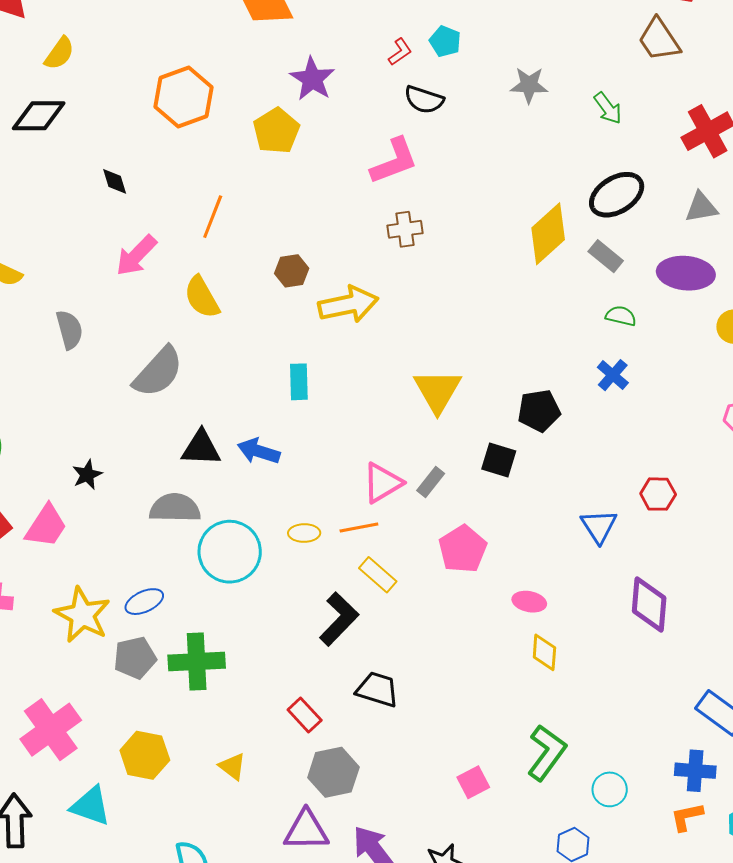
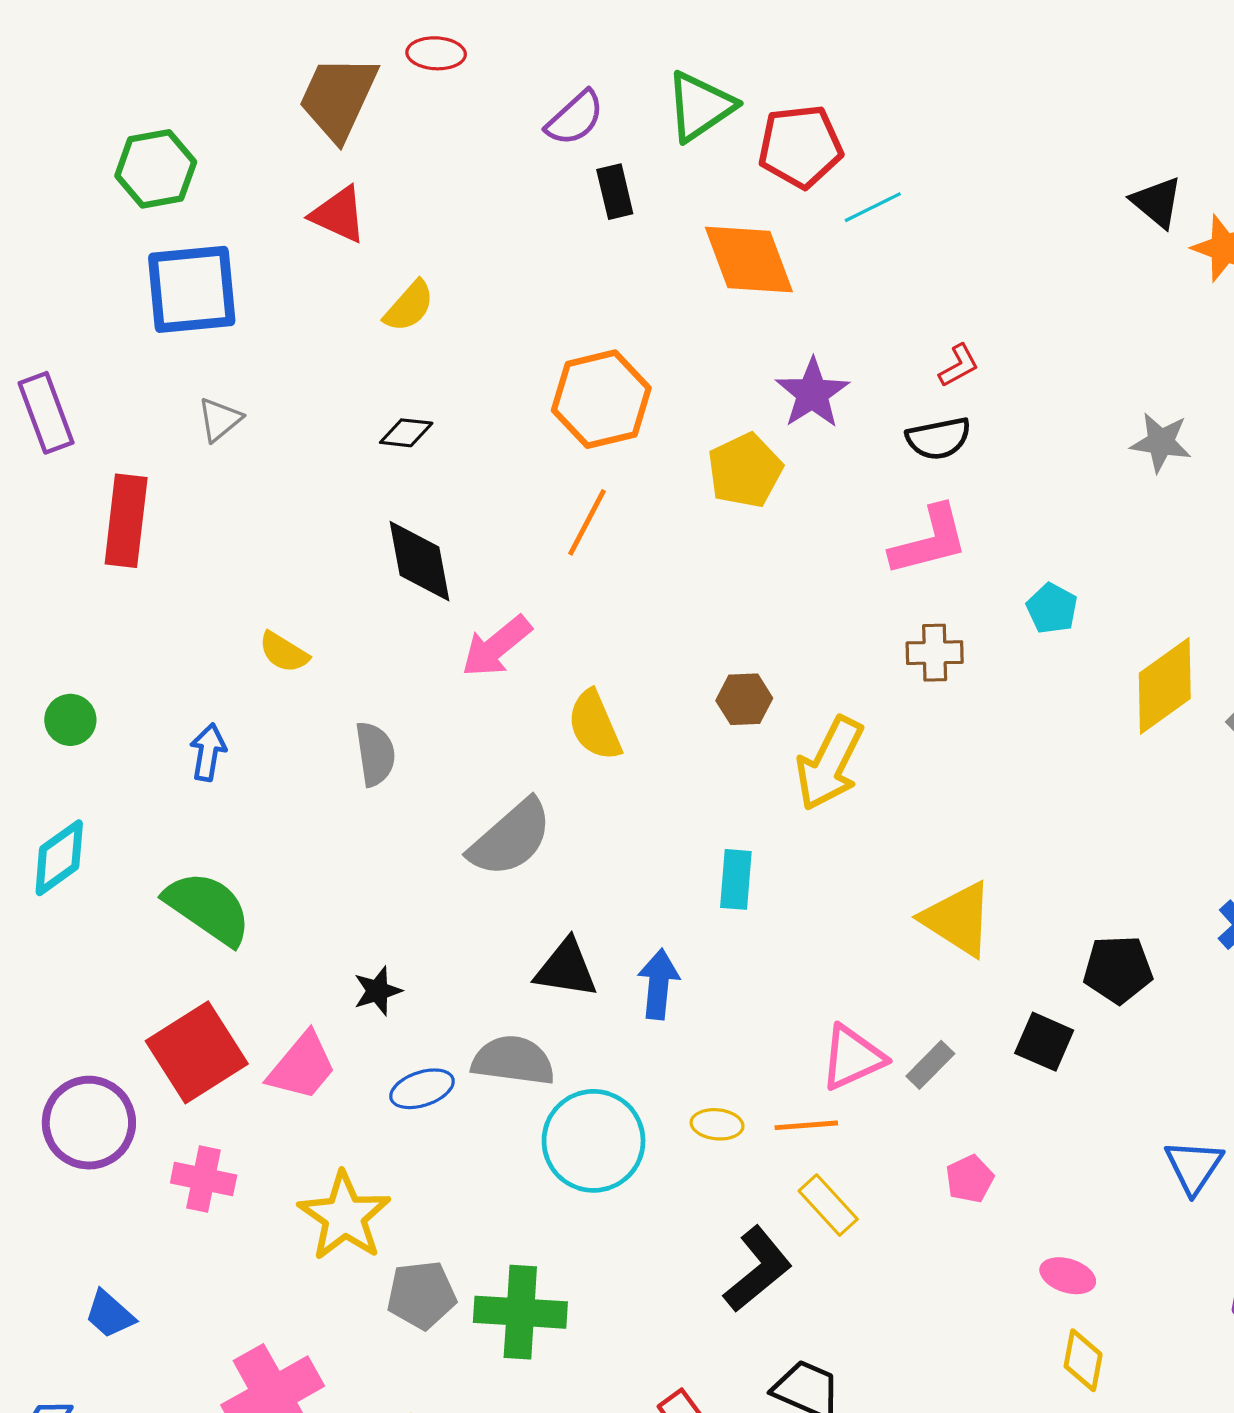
cyan pentagon: (445, 41) -> (1052, 608), moved
black semicircle: (424, 100) -> (938, 438), moved, turned -36
black diamond: (39, 116) -> (406, 433), moved, size x0.6
black diamond: (115, 181) -> (419, 561), moved, size x1.8
orange line: (213, 217) -> (587, 522), moved
yellow arrow: (348, 304) -> (830, 764), turned 122
yellow triangle: (437, 391) -> (958, 919), turned -34
blue arrow: (259, 451) -> (658, 984), turned 72
pink pentagon: (463, 549) -> (970, 1179), size x0.6
blue ellipse: (144, 602) -> (422, 1089), moved

